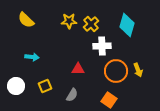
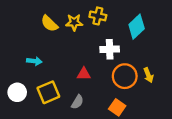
yellow semicircle: (26, 20) -> (49, 23), moved
yellow cross: (91, 24) -> (98, 16), moved, turned -35
cyan diamond: (127, 25) -> (137, 27), turned 30
yellow square: (45, 86) -> (48, 92), size x1.5

